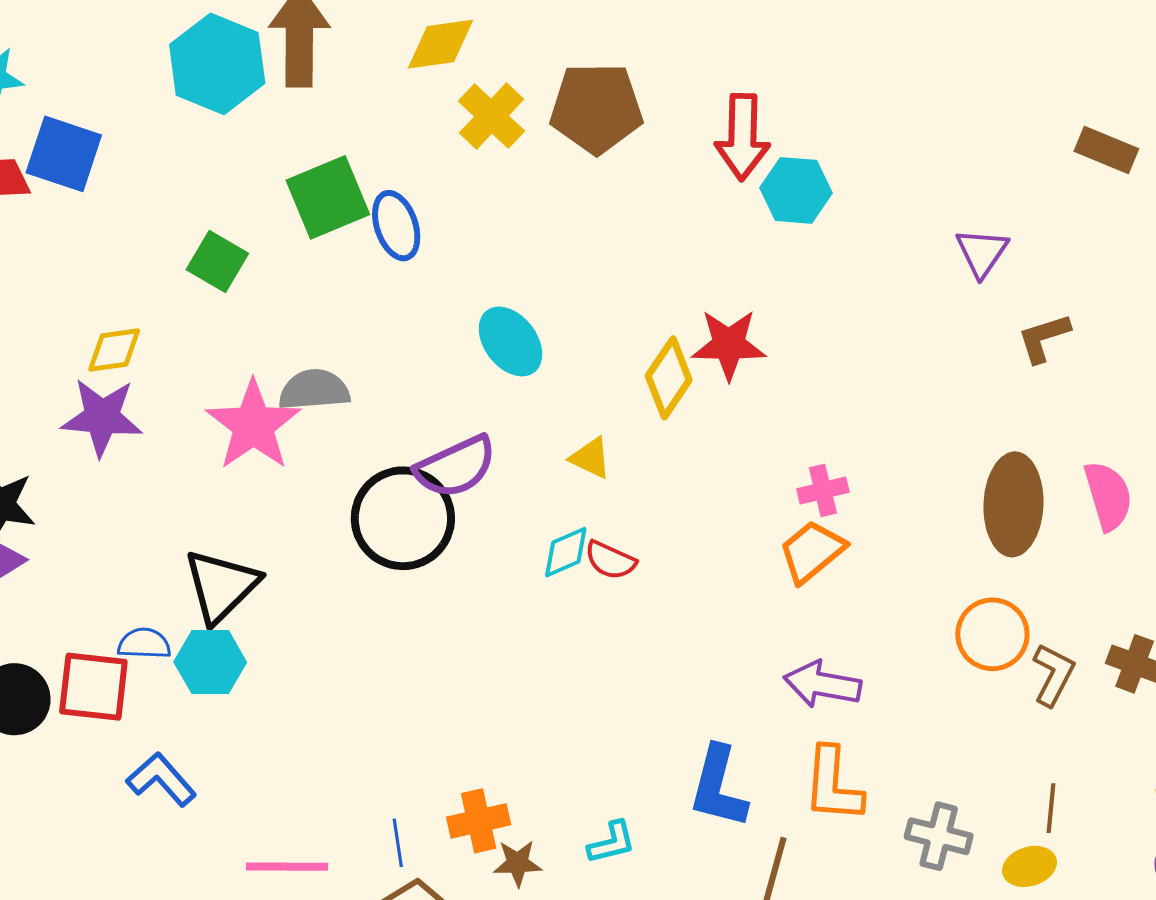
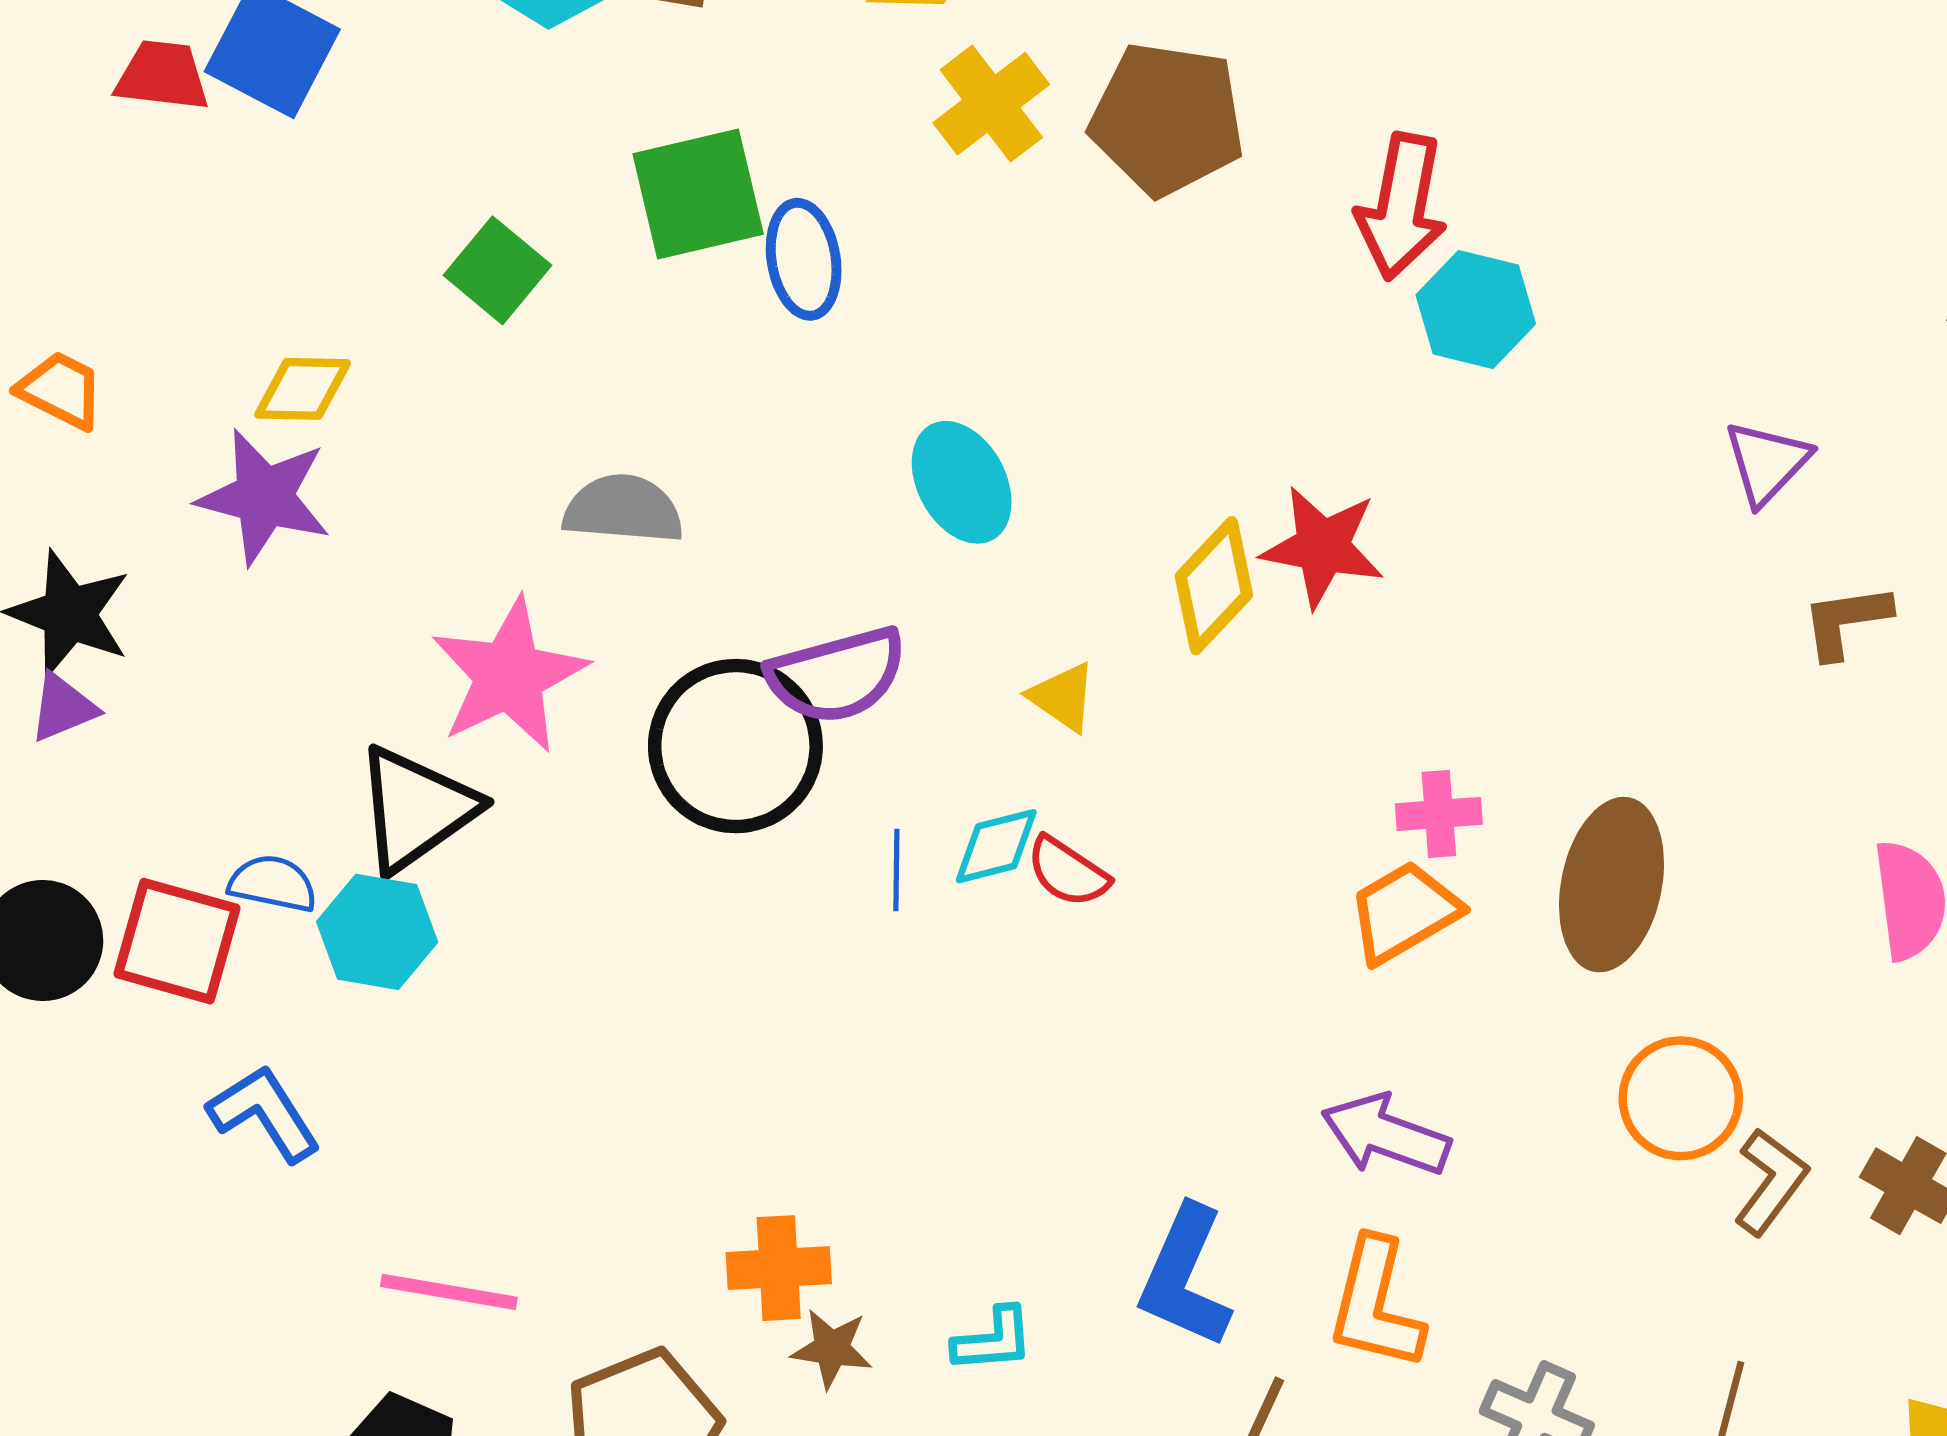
pink star: (253, 425) -> (509, 675), moved
brown ellipse: (1013, 504) -> (1611, 885), moved
blue line: (398, 843) -> (896, 870), moved

